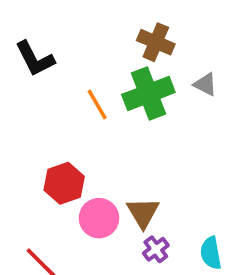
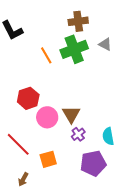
brown cross: (156, 42) -> (78, 21), turned -30

